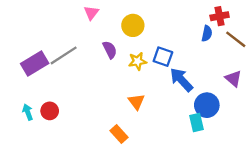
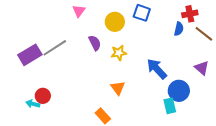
blue square: (163, 57) -> (142, 13), moved
cyan arrow: (28, 112) -> (33, 104), moved, turned -56

